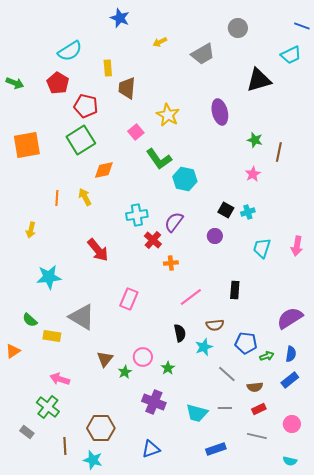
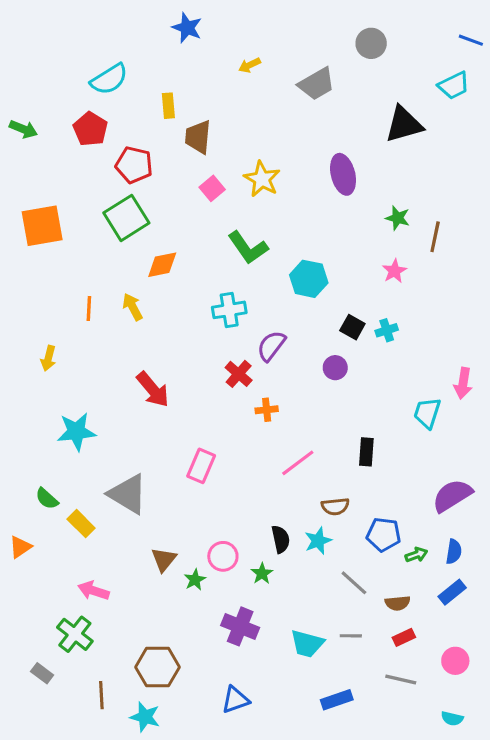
pink square: (136, 132) -> (212, 188), moved
cyan hexagon: (185, 179) -> (309, 279), moved
cyan cross: (137, 215) -> (229, 310), moved
cyan trapezoid: (262, 248) -> (427, 413), moved
black semicircle: (180, 333) -> (281, 539), moved
yellow rectangle: (52, 336) -> (81, 524), turned 36

